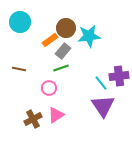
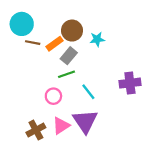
cyan star: (89, 36) -> (97, 39), size x0.6
brown line: (19, 69) -> (33, 43), moved
cyan line: (101, 83) -> (88, 92), moved
purple triangle: (103, 106) -> (85, 121), moved

